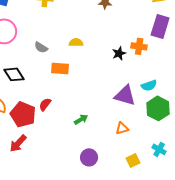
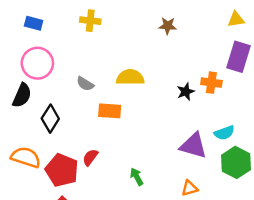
yellow semicircle: (76, 42) -> (130, 77), size x1.5
black diamond: (14, 74) -> (50, 119), turned 65
green arrow: (81, 119) -> (137, 177), turned -88

